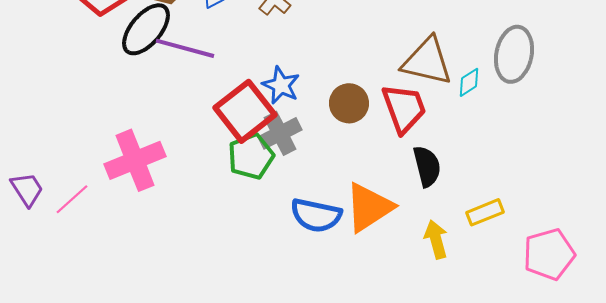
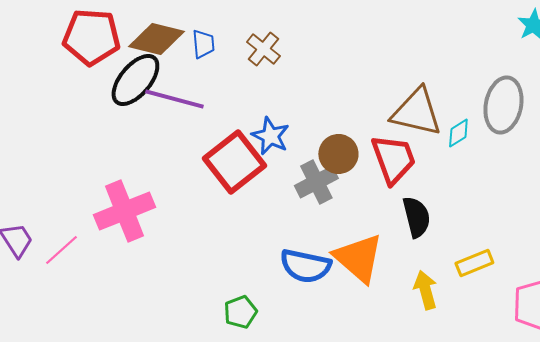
gray cross: (280, 133) -> (316, 182), moved
green pentagon: (251, 156) -> (240, 312), moved, size x0.7
orange triangle: (369, 207) -> (358, 258), turned -46

